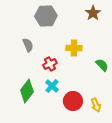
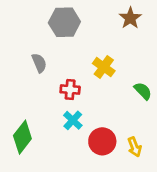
yellow cross: (74, 48) -> (104, 67), turned 35
red cross: (50, 64) -> (70, 90), turned 32
green diamond: (27, 91) -> (22, 137), moved

